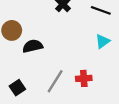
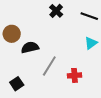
gray line: (55, 81) -> (49, 66), moved

